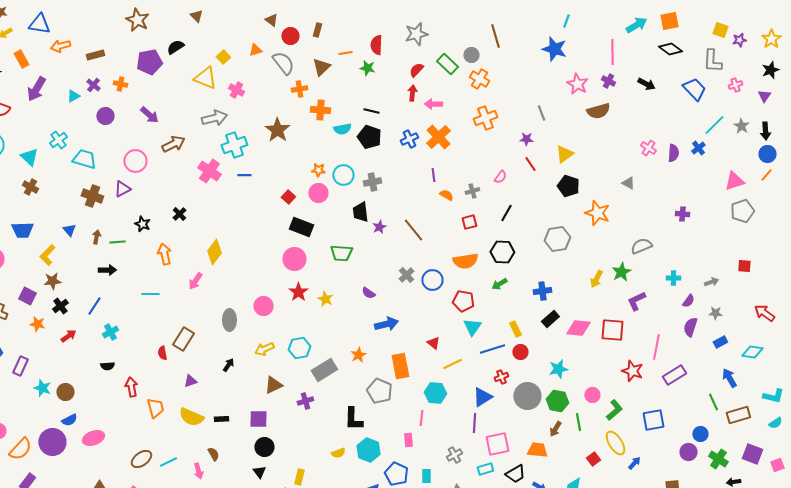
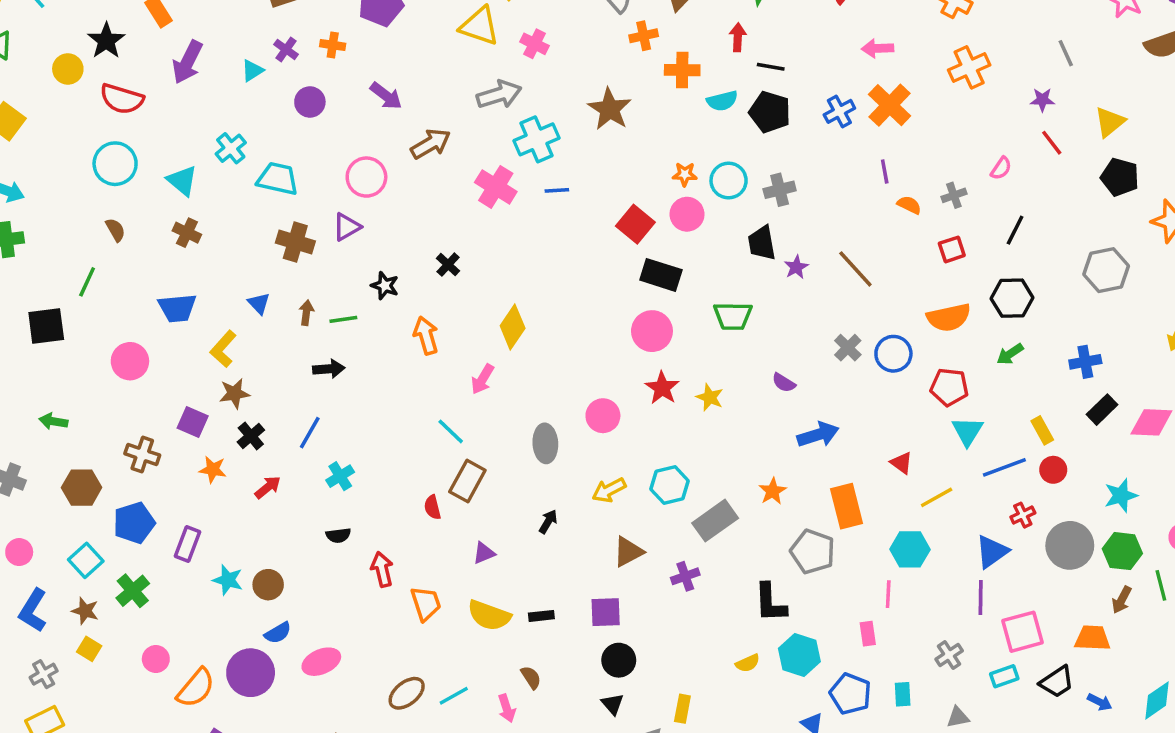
red arrow: (412, 93) -> (738, 37), moved
red square: (288, 197) -> (635, 224), size x1.5
cyan line: (150, 294) -> (451, 431), moved, turned 48

